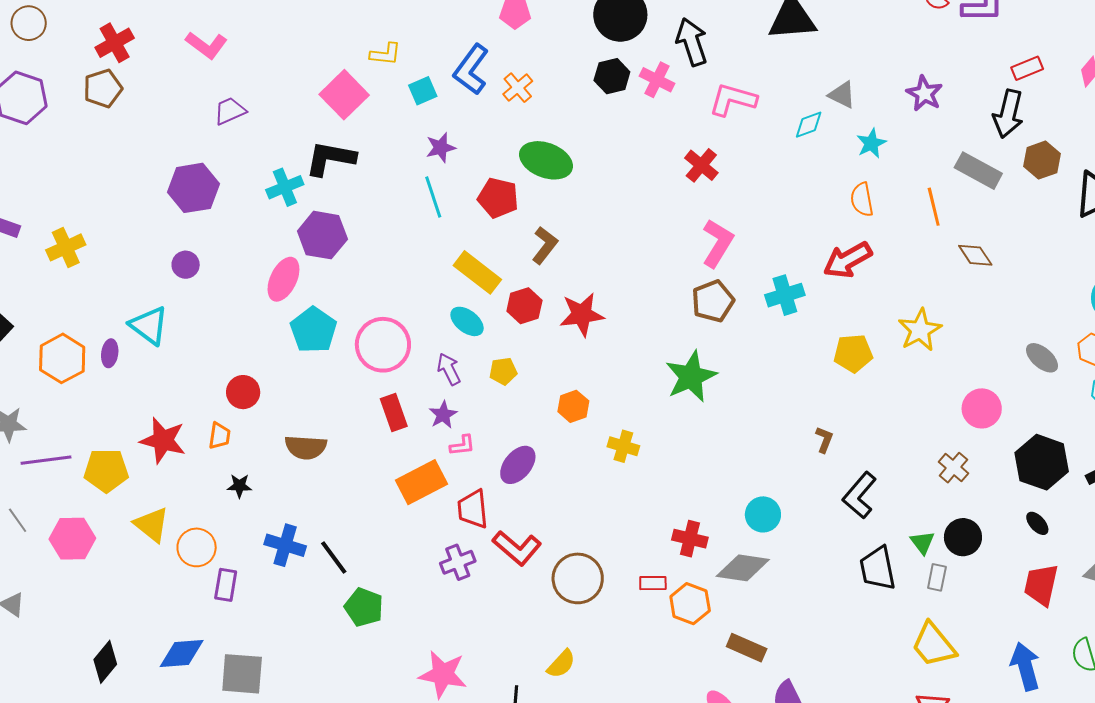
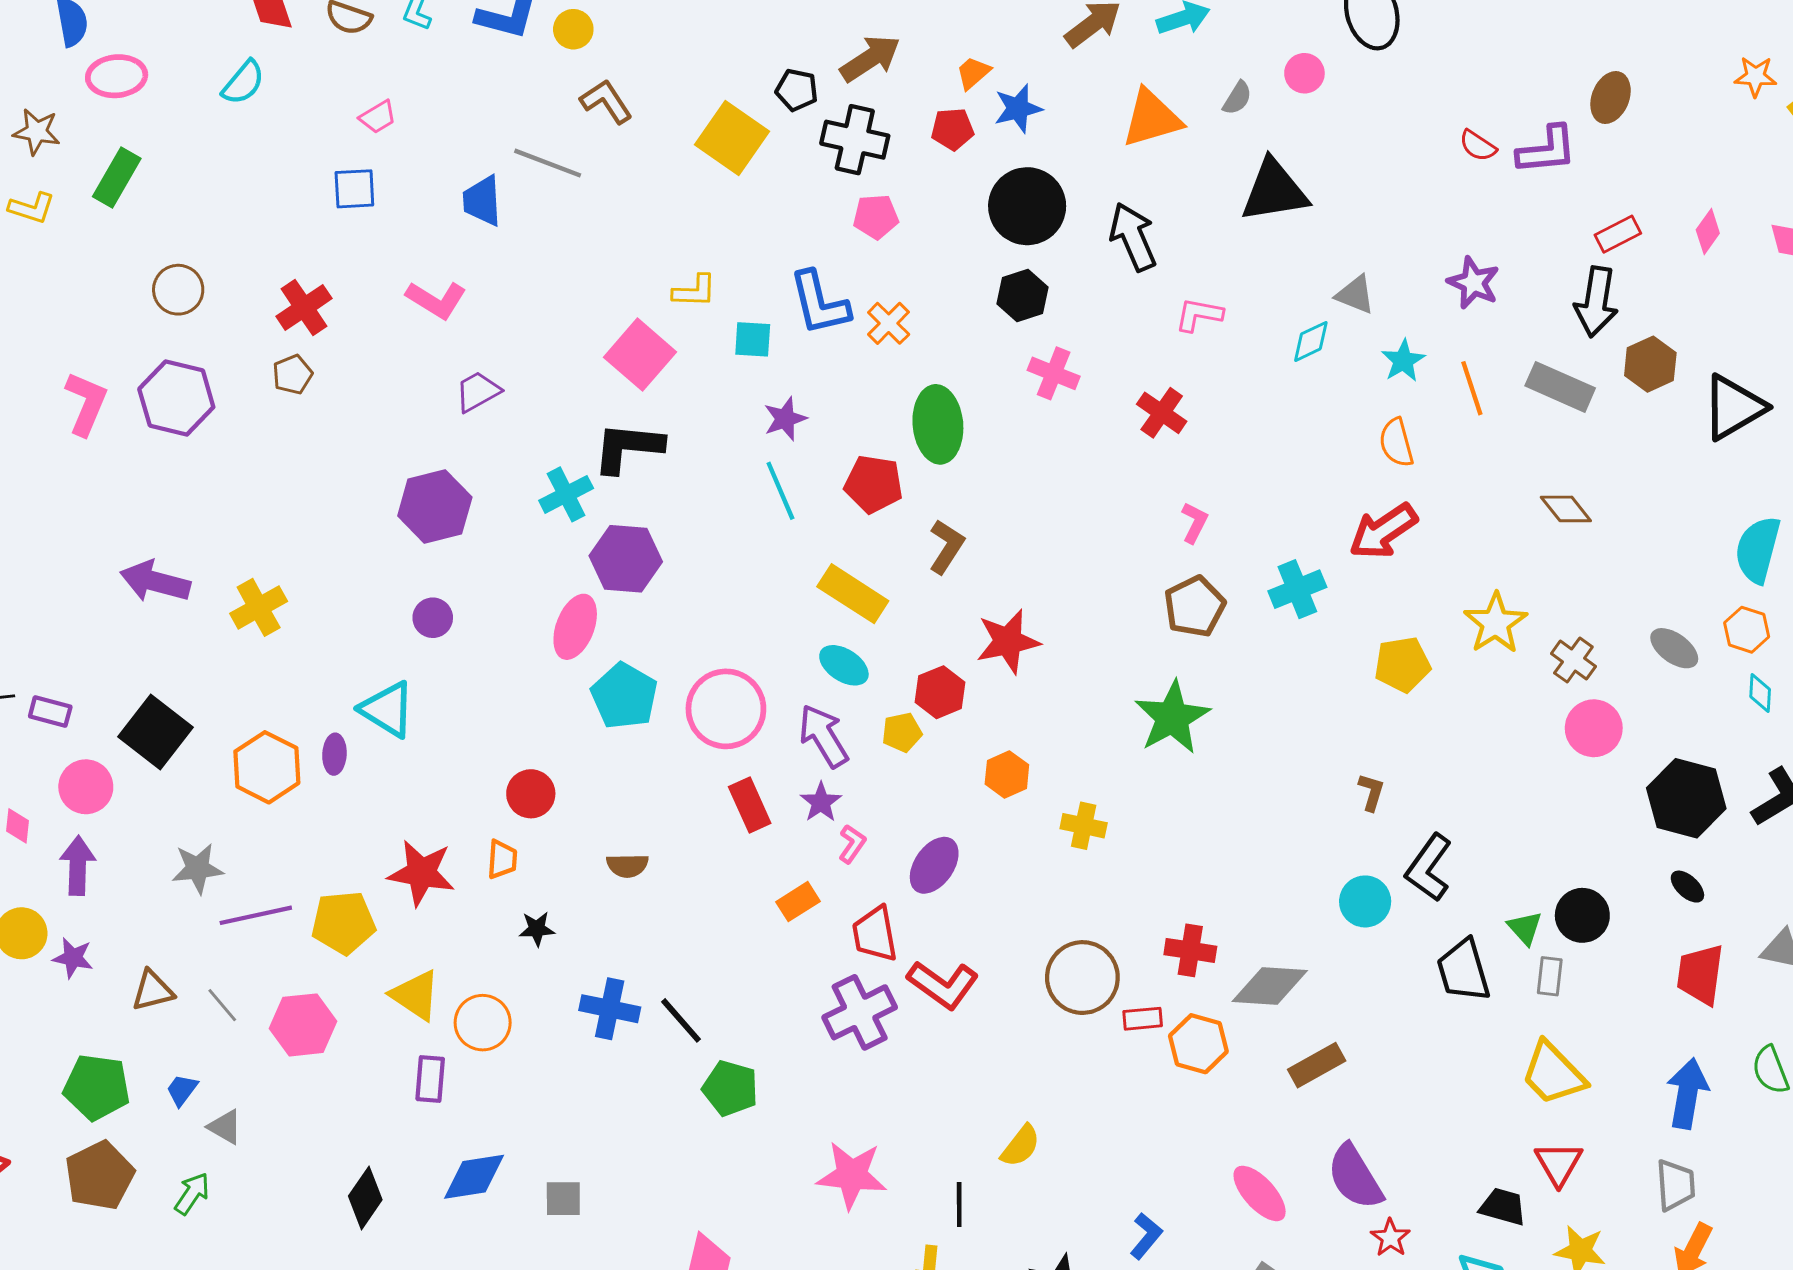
blue L-shape: (471, 70) -> (819, 303), turned -45
pink cross: (657, 80) -> (1054, 373), moved
brown pentagon: (103, 88) -> (293, 375), size x0.7
cyan square: (423, 91) -> (753, 339), turned 32
pink L-shape: (733, 100) -> (1199, 315), size x0.7
green ellipse: (546, 160) -> (938, 424), turned 69
orange line: (934, 207) -> (1472, 388), moved
pink L-shape: (718, 243) -> (1194, 523), size x0.6
red hexagon: (524, 306) -> (940, 692), moved
purple arrow: (449, 369) -> (824, 736), size x1.4
pink L-shape: (462, 445) -> (852, 844), turned -44
brown semicircle: (306, 447) -> (627, 866), size x0.7
brown cross: (953, 468) -> (1573, 660), moved
orange rectangle: (422, 482) -> (798, 902), size x0.6
cyan circle: (763, 514) -> (1365, 901), moved
purple cross: (458, 562) -> (860, 1012), size x1.4
brown circle: (578, 578) -> (1082, 978), moved
purple rectangle: (226, 585) -> (430, 1079), moved
brown rectangle: (747, 648) -> (1317, 1065), moved, turned -48
blue arrow: (1025, 666) -> (1687, 1093), turned 30
gray square: (242, 674) -> (563, 1199), size x0.6

